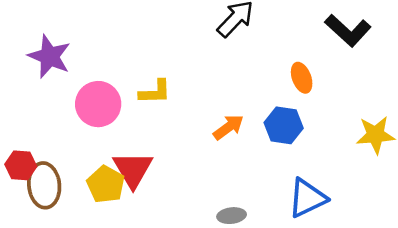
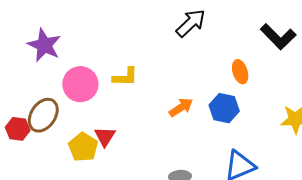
red triangle: (133, 169) -> (105, 136), size x0.7
brown ellipse: (44, 185) -> (43, 115), moved, turned 36

